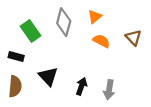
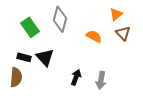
orange triangle: (95, 17) -> (116, 14), moved
black rectangle: (16, 56) -> (24, 57), moved
black triangle: (48, 76) -> (45, 57), moved

